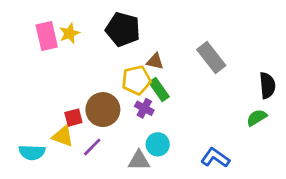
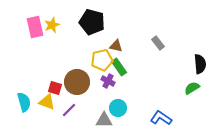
gray rectangle: (211, 57) -> (158, 43), size x0.6
red square: (73, 118) -> (55, 88), turned 32
cyan semicircle: (32, 152) -> (24, 102), moved, turned -108

